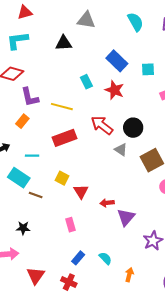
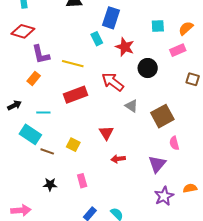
blue rectangle: (117, 61) -> (111, 18), moved, turned 65
black circle: (133, 128) -> (148, 68), moved
yellow square: (62, 178) -> (73, 145), moved
red triangle: (81, 191) -> (106, 133), moved
purple triangle: (126, 217) -> (157, 164), moved
black star: (23, 228) -> (50, 185), moved

